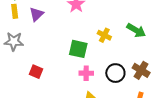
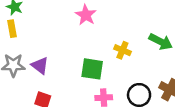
purple triangle: (36, 14) -> (40, 66), moved, turned -35

